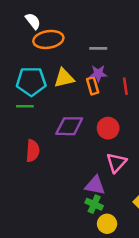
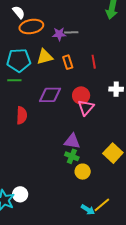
purple star: (98, 73) -> (59, 34), moved
pink triangle: (116, 163) -> (86, 108), moved

